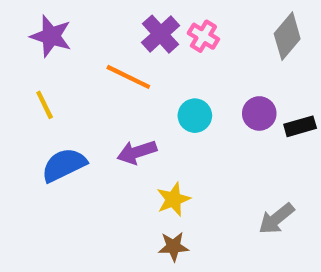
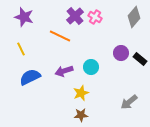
cyan circle: (195, 116) -> (91, 67), moved
black rectangle: (300, 126) -> (140, 59), turned 56

